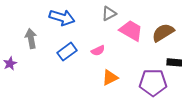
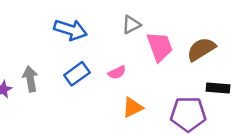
pink trapezoid: (131, 31) -> (160, 47), turned 40
gray arrow: (31, 39) -> (30, 79), moved

